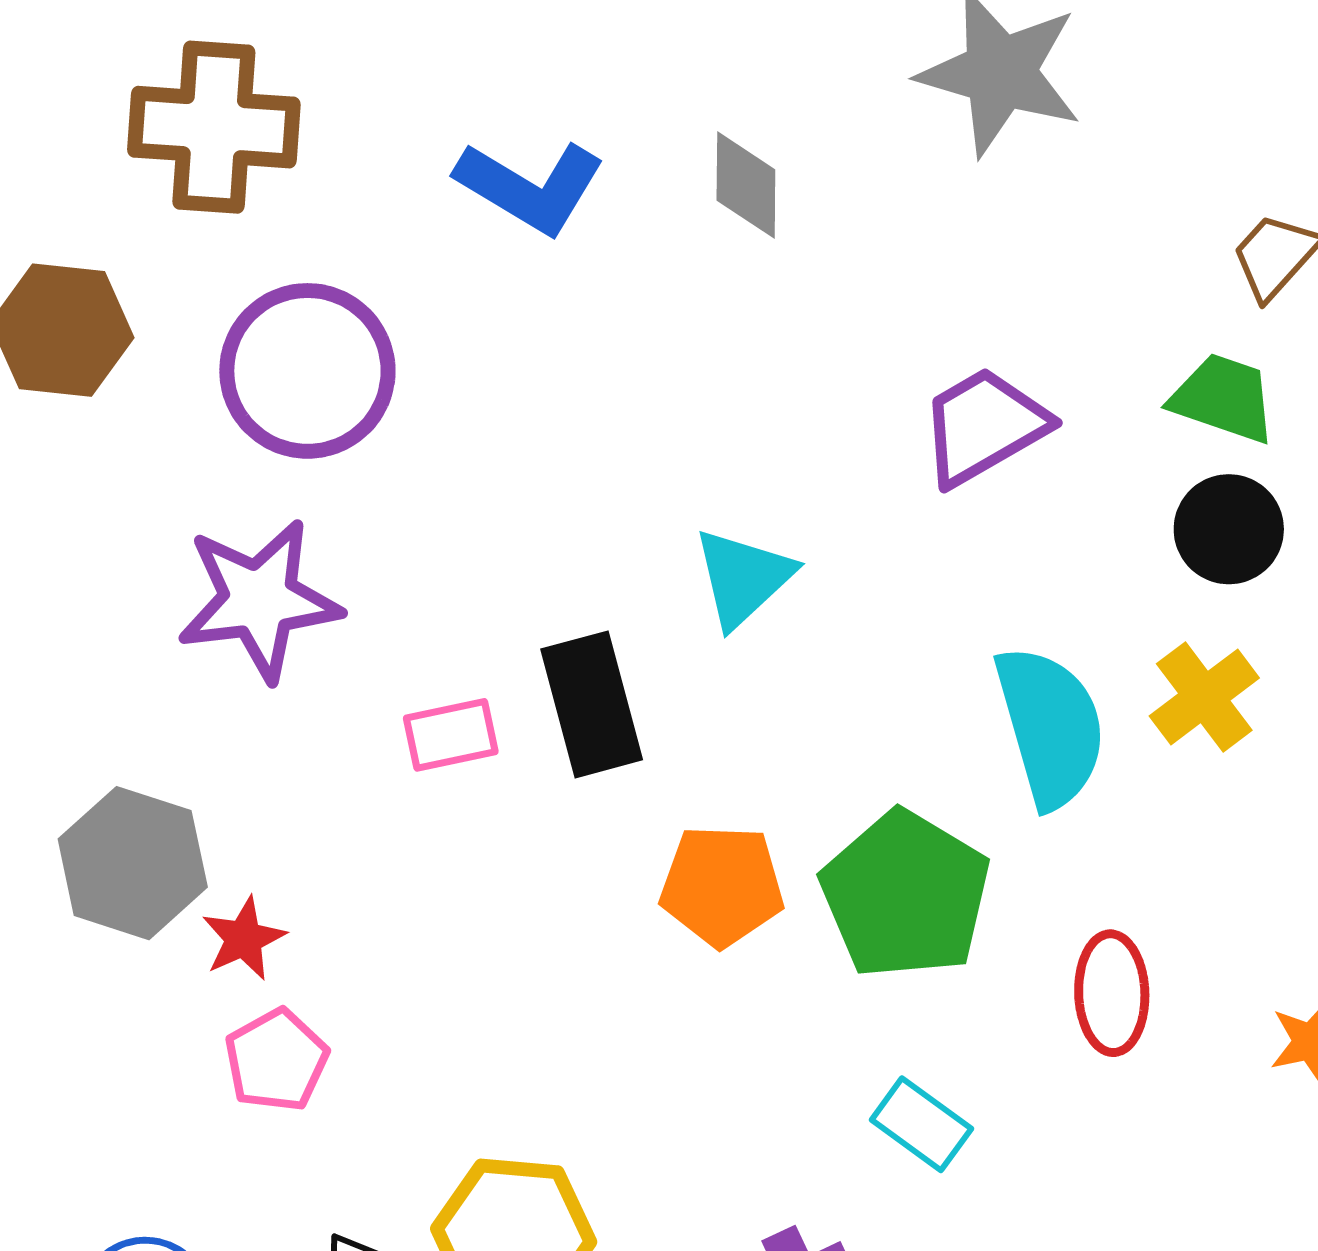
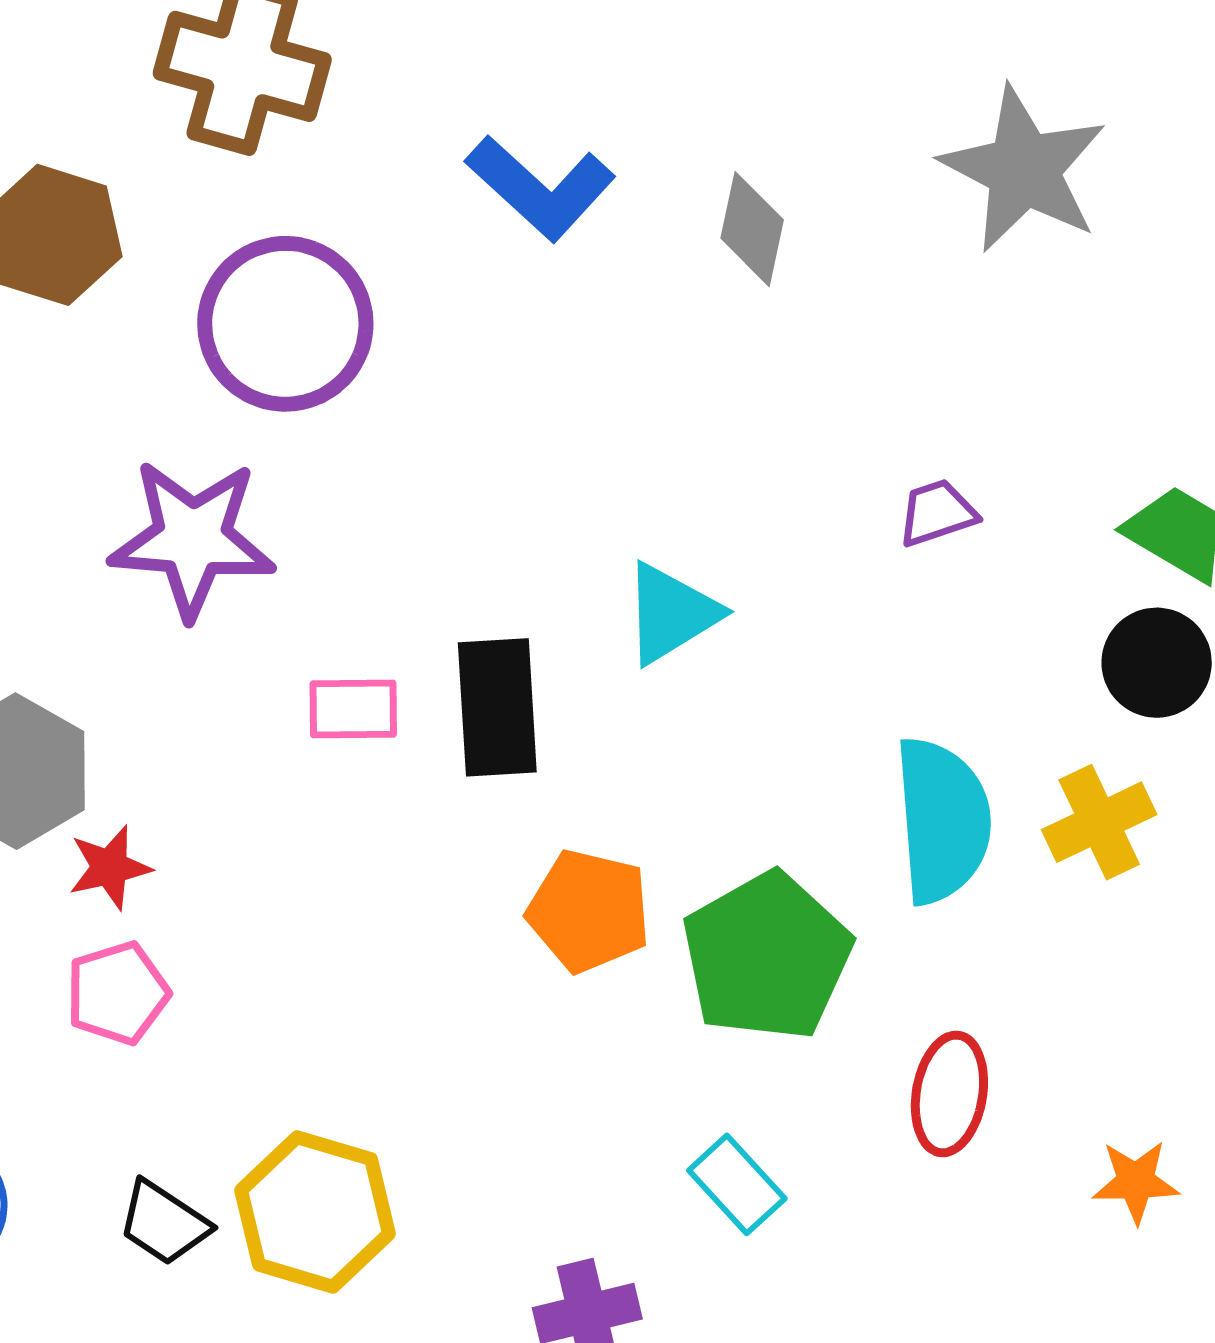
purple trapezoid: (984, 426) -> (937, 513), size x0.6

